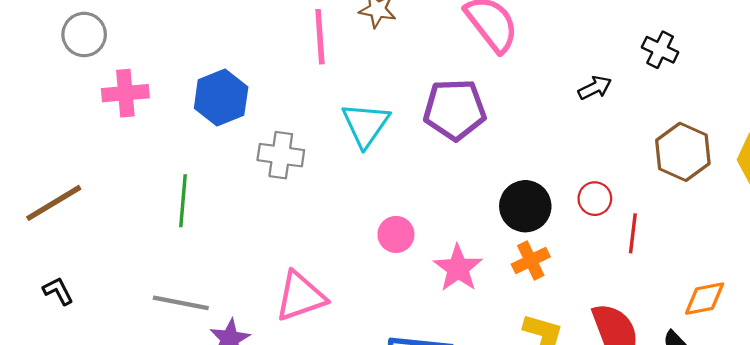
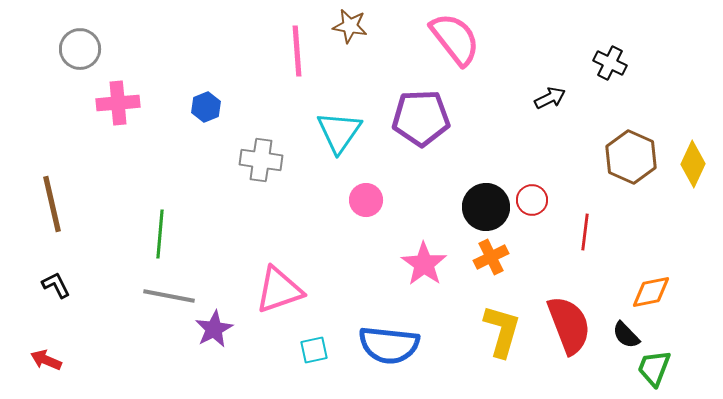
blue hexagon: (221, 98) -> (206, 107), size x0.6
red circle: (595, 199) -> (532, 200), moved
green line: (183, 201) -> (160, 234), moved
brown line: (54, 203) -> (52, 204), turned -72
pink circle: (396, 234) -> (366, 200), moved

